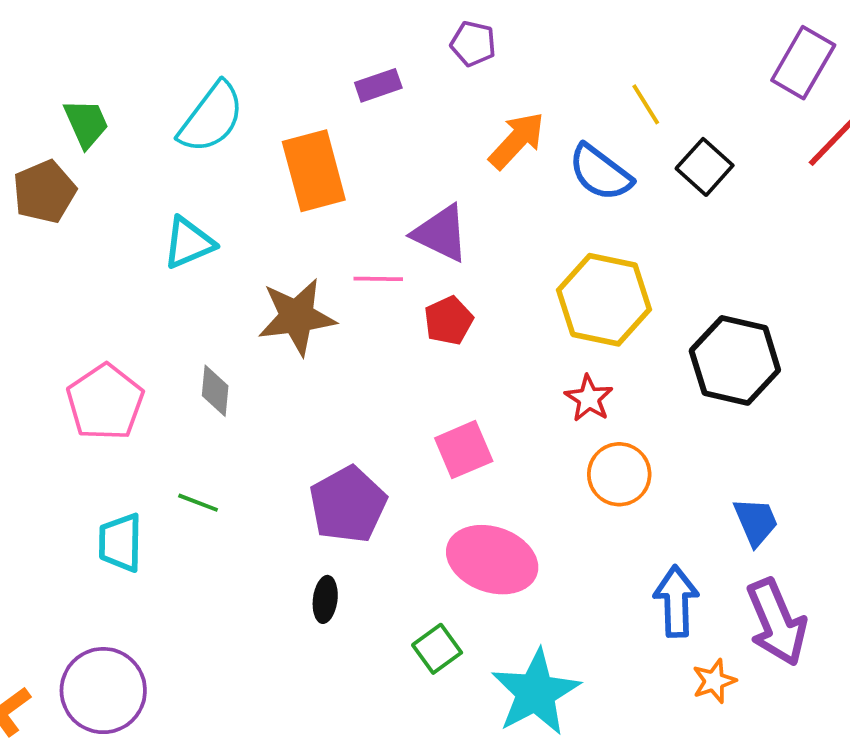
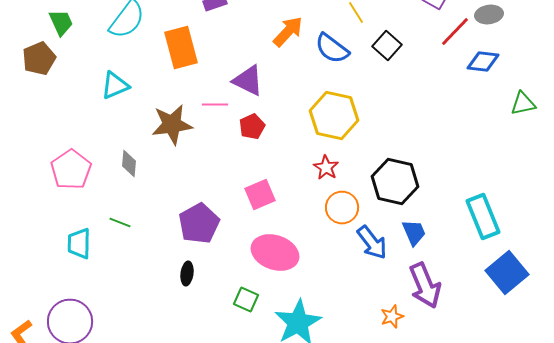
black hexagon: (735, 360) -> (395, 182), moved
blue arrow: (676, 601) -> (372, 242), moved, turned 144
green square: (437, 649) -> (246, 300), turned -30

